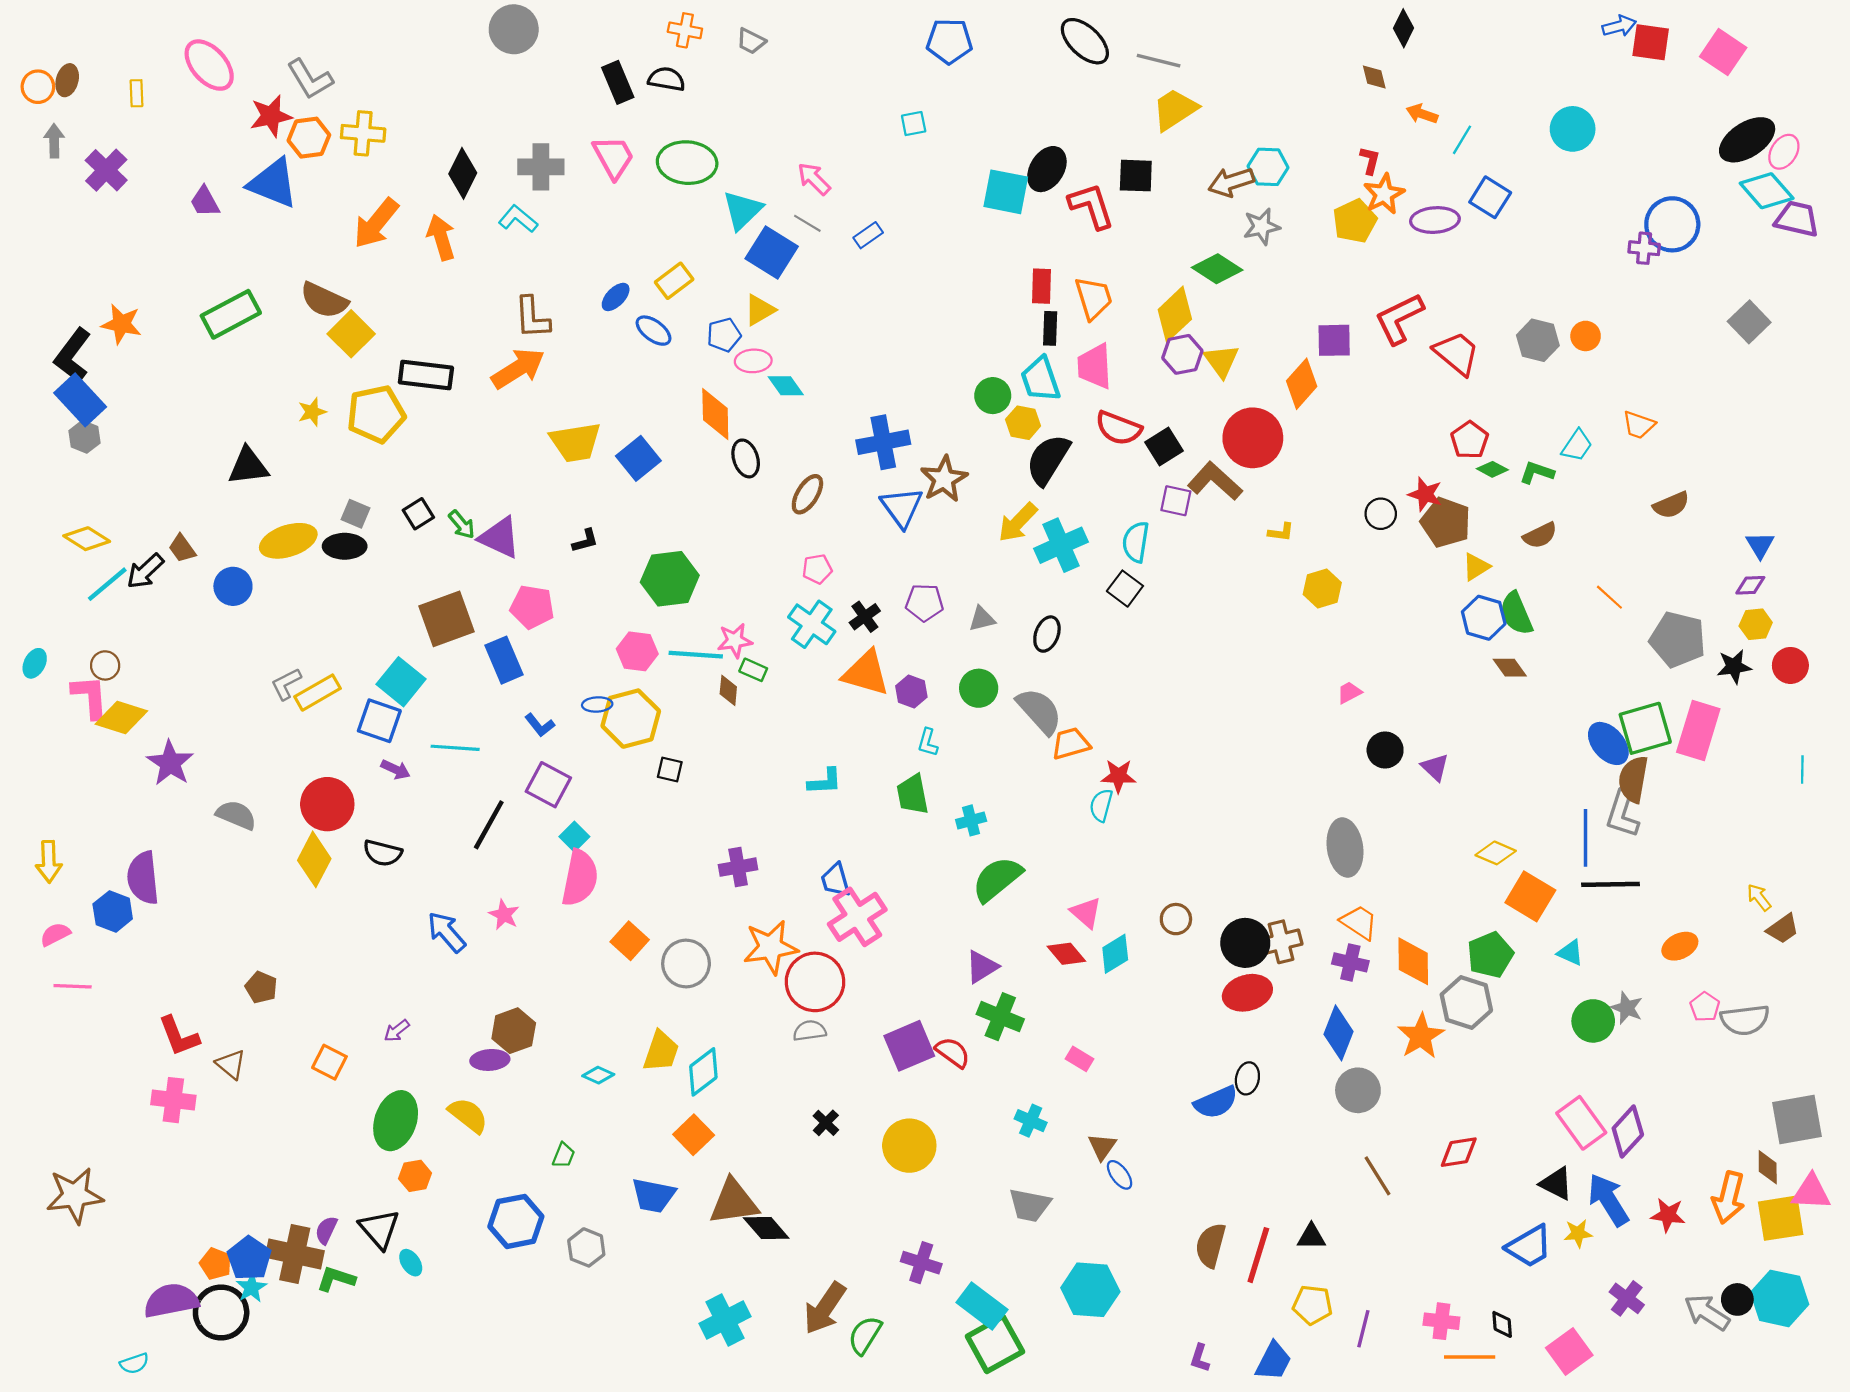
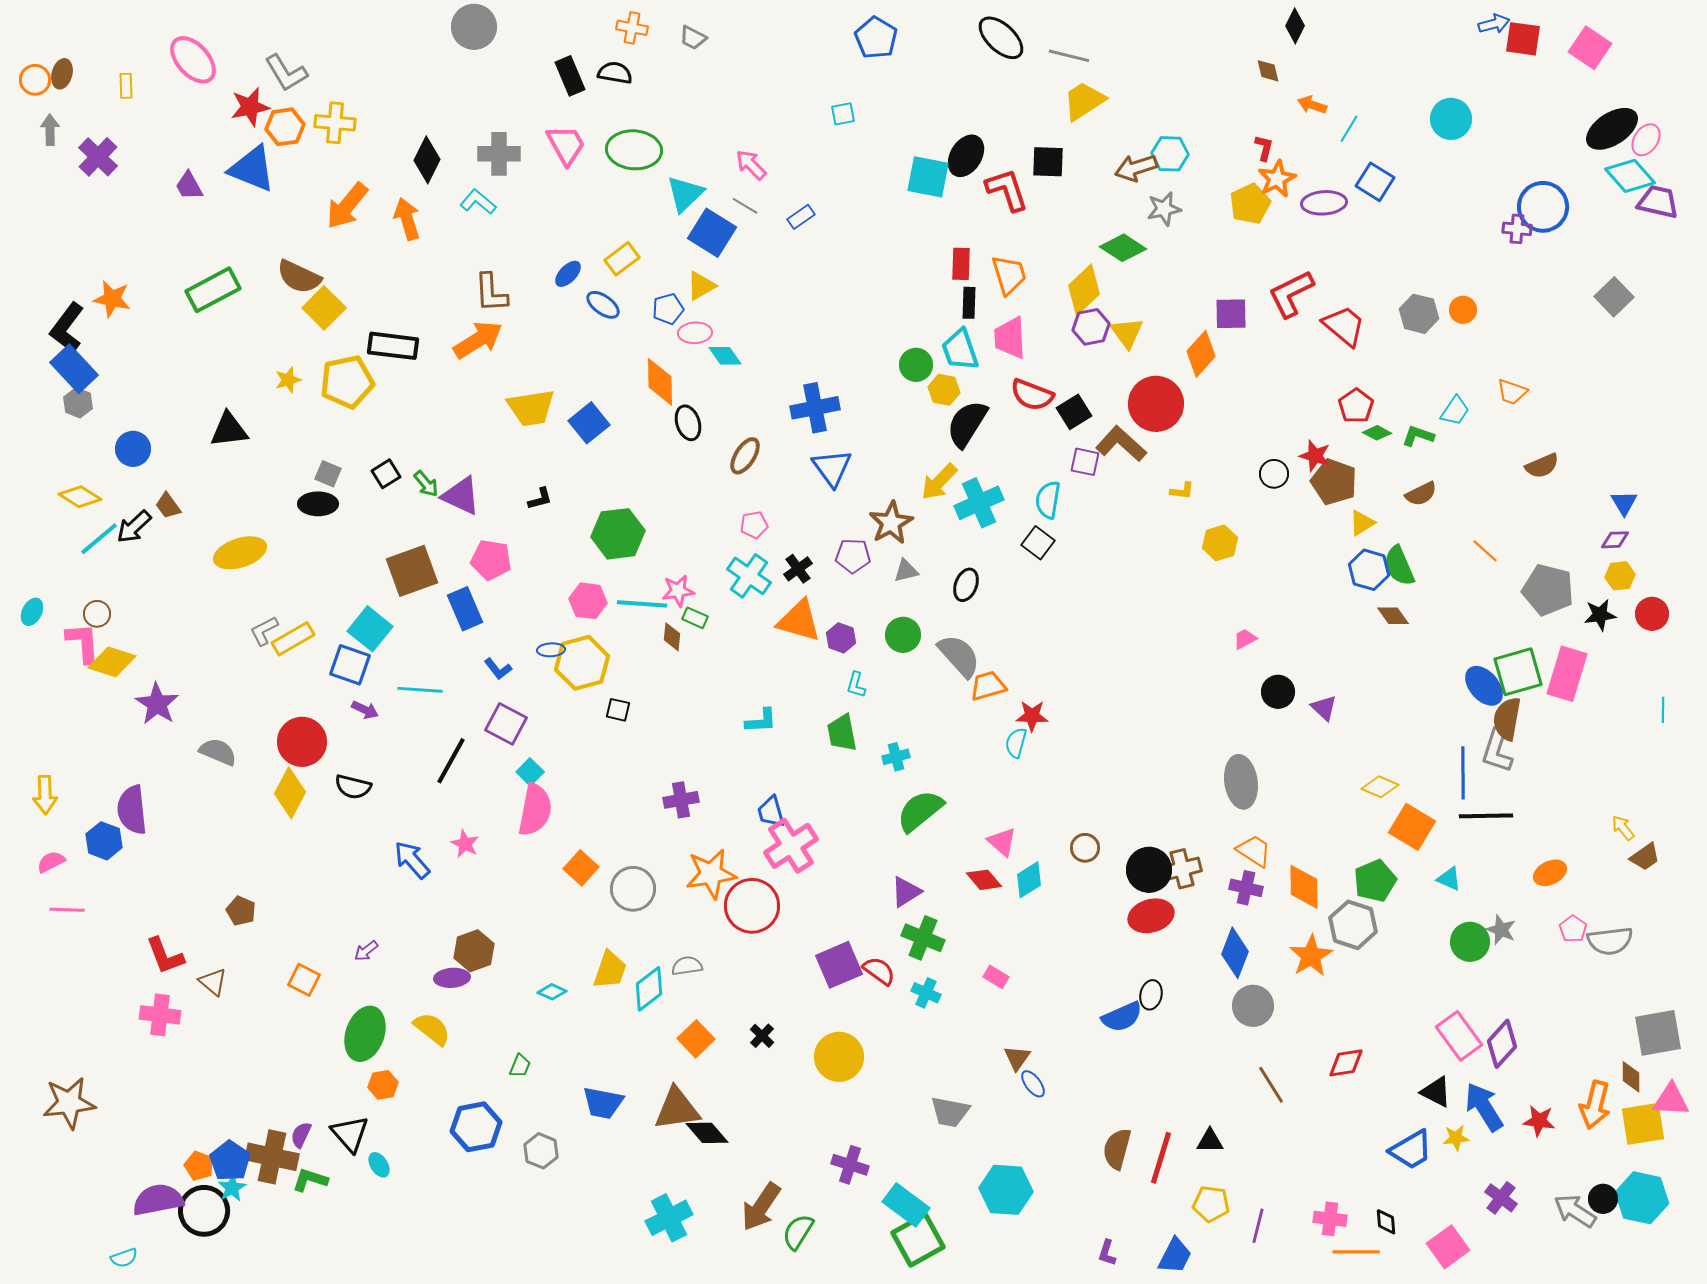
blue pentagon: (949, 41) -> (876, 38), turned 30
brown star: (944, 479) -> (891, 523), moved
yellow ellipse: (288, 541) -> (240, 553), moved
blue circle: (233, 586) -> (133, 449), moved
gray semicircle: (810, 1031) -> (687, 966), moved
cyan cross: (1031, 1121) -> (926, 993), moved
orange square: (694, 1135) -> (696, 1039), moved

